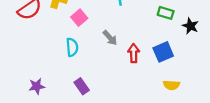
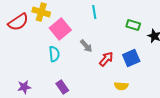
pink square: (79, 18) -> (60, 29), size x1.5
red arrow: (134, 53) -> (106, 59), turned 42
yellow semicircle: (171, 85) -> (121, 86), moved

